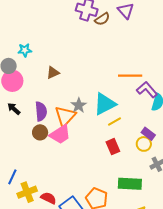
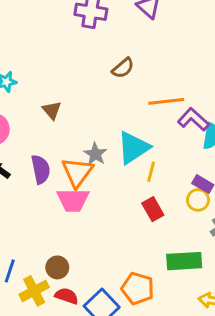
brown semicircle: (102, 19) -> (123, 68), moved
brown triangle: (53, 73) -> (52, 110), turned -40
yellow line: (115, 121) -> (151, 172), turned -40
brown circle: (40, 132) -> (57, 267), moved
pink trapezoid: (60, 134) -> (73, 200), turned 40

